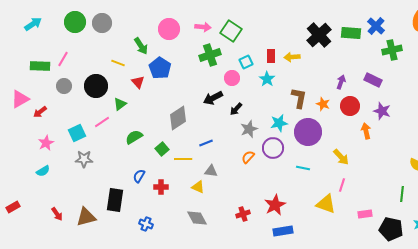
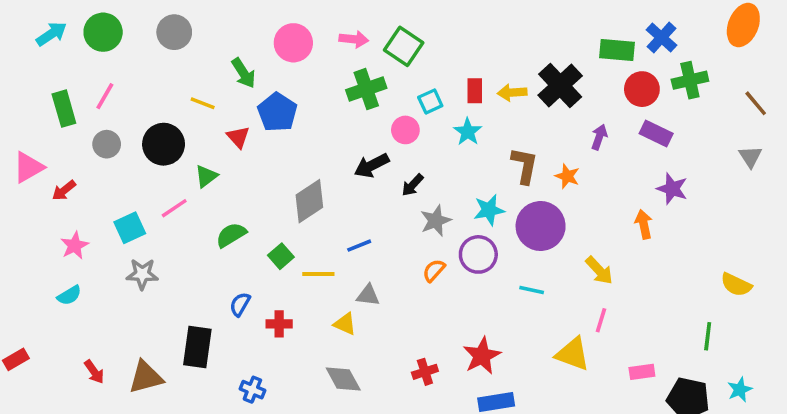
green circle: (75, 22) -> (103, 32), moved
black cross: (319, 35) -> (560, 85), moved
green rectangle: (40, 66) -> (64, 109), turned 72
red circle: (350, 106) -> (642, 89), moved

